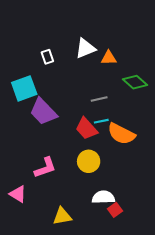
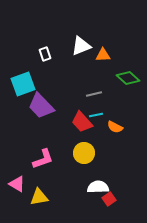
orange semicircle: (121, 134) -> (115, 127), size x0.6
yellow triangle: (62, 216) -> (39, 197), moved

